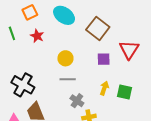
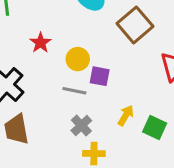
red star: (37, 36) -> (40, 43), moved
purple square: (104, 59) -> (100, 76), moved

